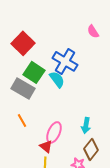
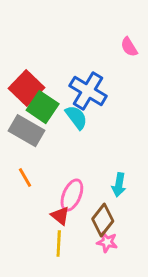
red square: (23, 43) -> (26, 88), moved
brown diamond: (91, 149) -> (103, 220), moved

